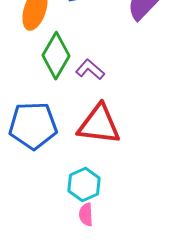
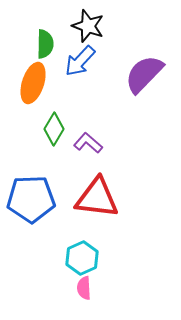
green diamond: (56, 56) -> (54, 129), size x0.7

